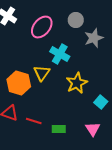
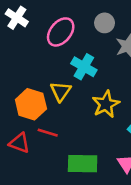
red line: (34, 121) -> (48, 133), moved
green rectangle: (59, 129) -> (83, 164), size x1.6

